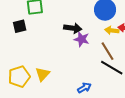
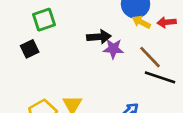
yellow arrow: (112, 30) -> (141, 22), moved, turned 32

